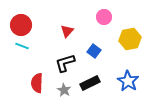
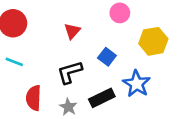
cyan line: (22, 46) -> (14, 62), moved
blue star: (128, 81) -> (137, 84), moved

